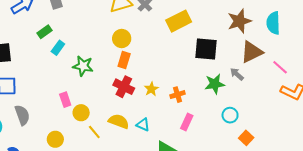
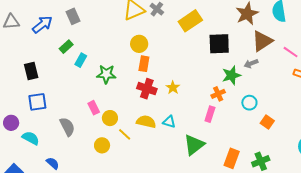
gray arrow: (237, 74) -> (251, 64), turned -56
orange cross: (178, 95) -> (218, 94), moved
gray semicircle: (22, 115) -> (67, 127), moved
yellow circle: (55, 139) -> (102, 145), moved

